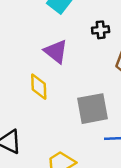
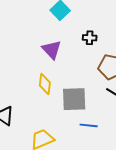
yellow diamond: (39, 87) -> (45, 84), moved

